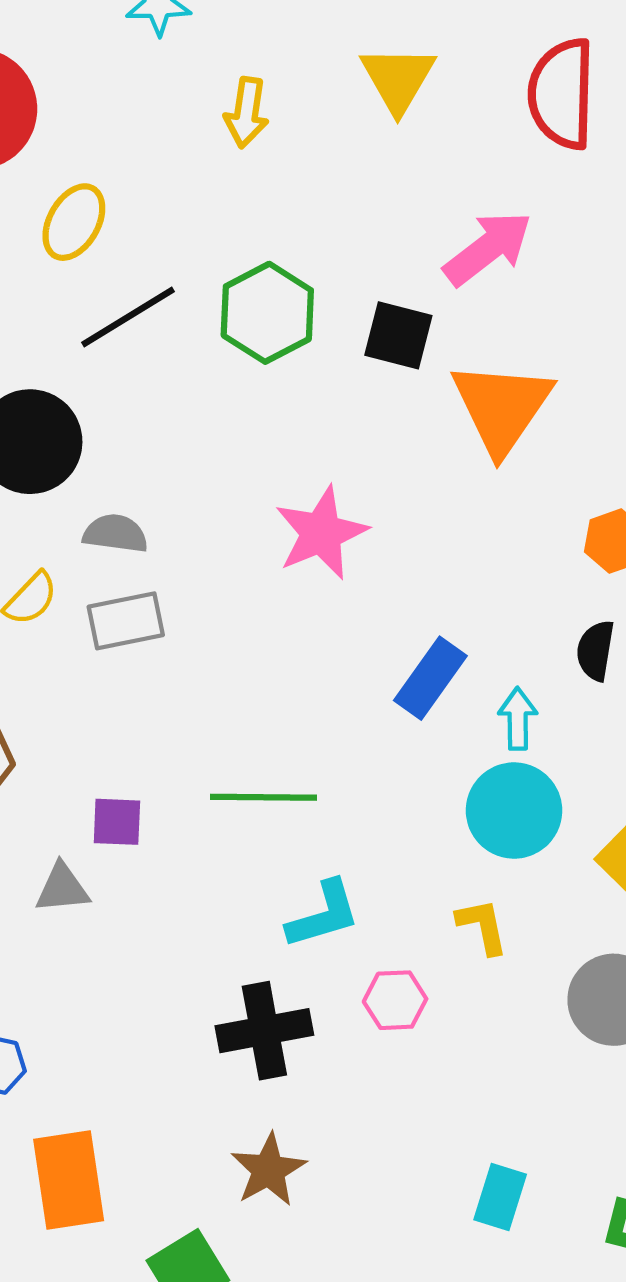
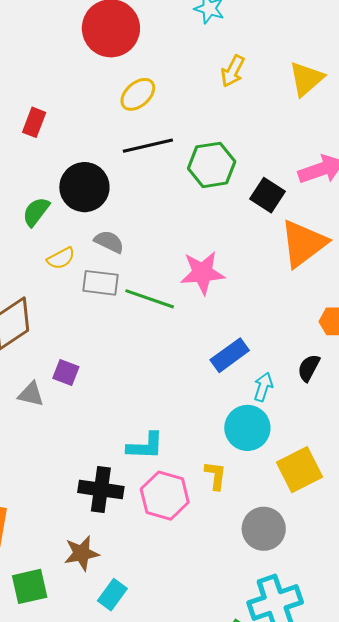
green line: (263, 797) -> (150, 299), moved
pink hexagon: (395, 1000) -> (165, 496), size x1.6
cyan rectangle: (500, 1197) -> (112, 595), moved

